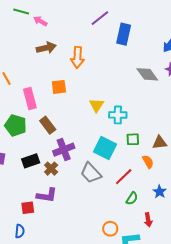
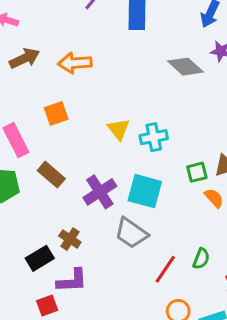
orange arrow: (77, 57) -> (75, 63), turned 95
green square: (133, 139) -> (197, 172), moved
purple cross: (64, 150) -> (100, 192), moved
black rectangle: (31, 161) -> (40, 258), moved
red line: (124, 177) -> (165, 269), moved

